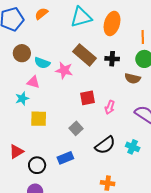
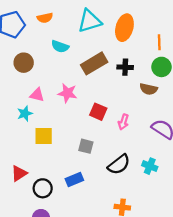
orange semicircle: (41, 14) -> (45, 18), turned -152
brown rectangle: (84, 55) -> (94, 63), turned -70
cyan semicircle: (42, 63) -> (60, 46), moved
pink star: (64, 70) -> (67, 93), moved
red square: (88, 98) -> (98, 112), turned 35
gray square: (76, 128) -> (86, 146), turned -32

